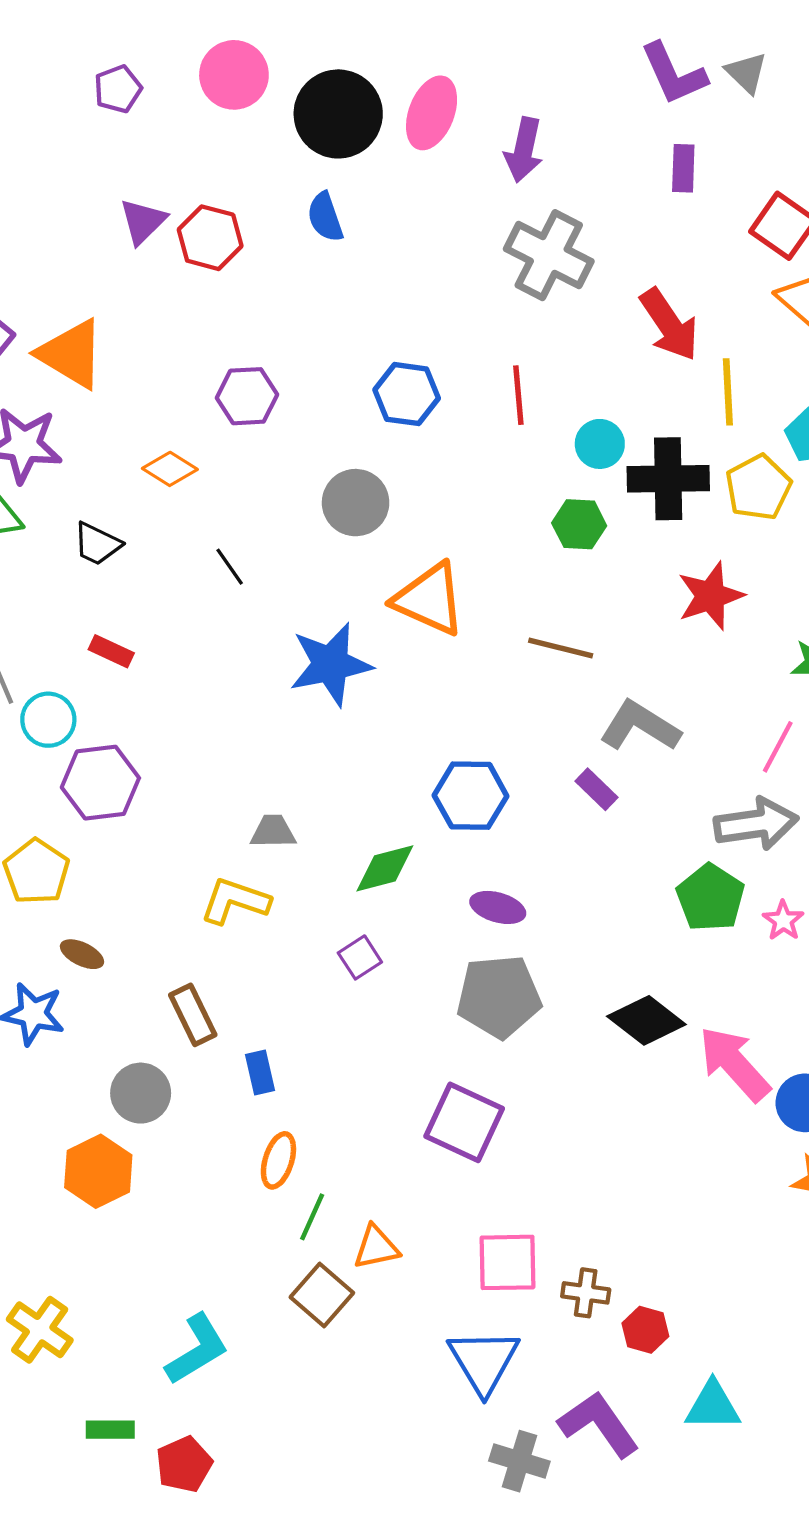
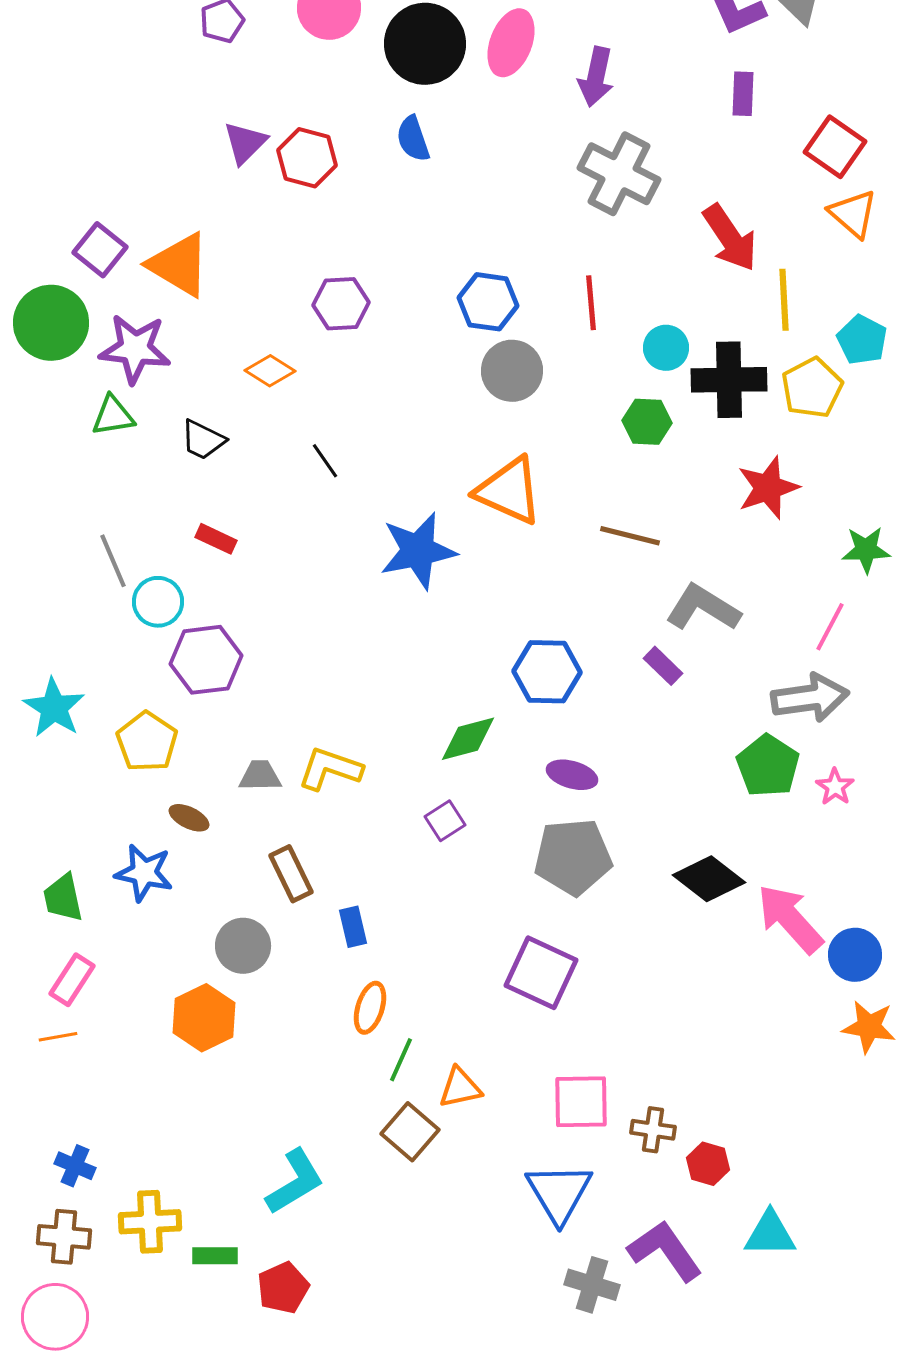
gray circle: (356, 503) -> (512, 371), moved
gray trapezoid: (273, 831) -> (260, 776), moved
yellow cross: (40, 1330) -> (150, 1222), moved, turned -38

